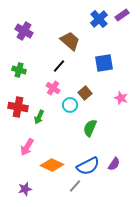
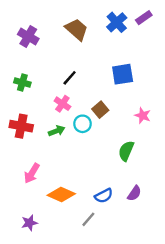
brown trapezoid: (70, 41) -> (77, 29), moved
green arrow: (39, 117) -> (57, 131), moved, turned -136
green semicircle: (90, 128) -> (126, 151), moved
blue semicircle: (88, 166) -> (104, 196), size x0.7

